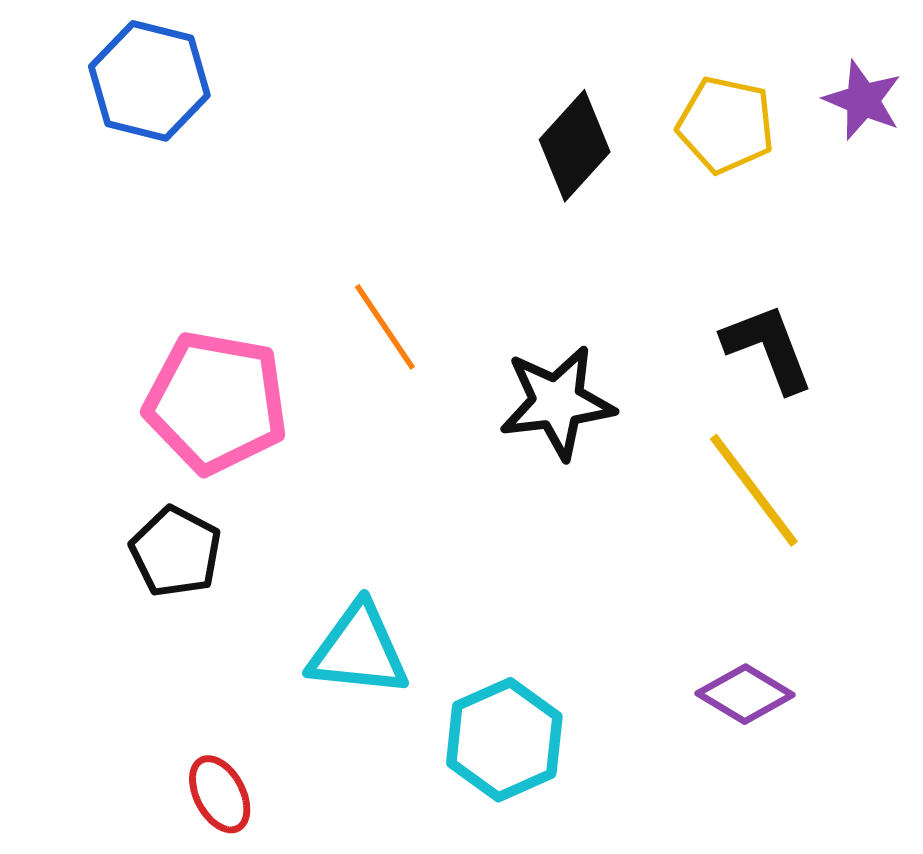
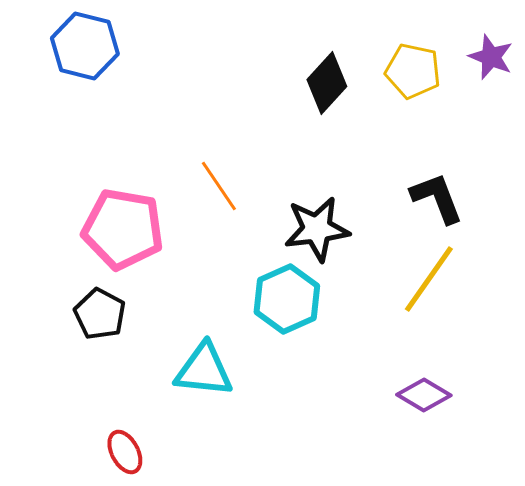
yellow line: (754, 490) -> (429, 279), turned 72
cyan hexagon: (504, 740) -> (287, 299), moved

